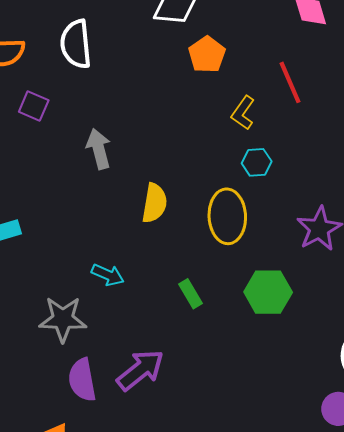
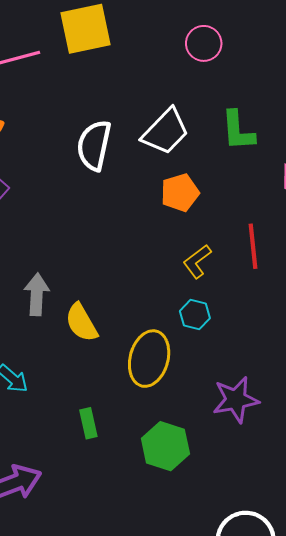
white semicircle: (76, 44) -> (94, 145), moved
gray arrow: (99, 149) -> (37, 294), moved
yellow semicircle: (154, 203) -> (81, 323), turned 123

